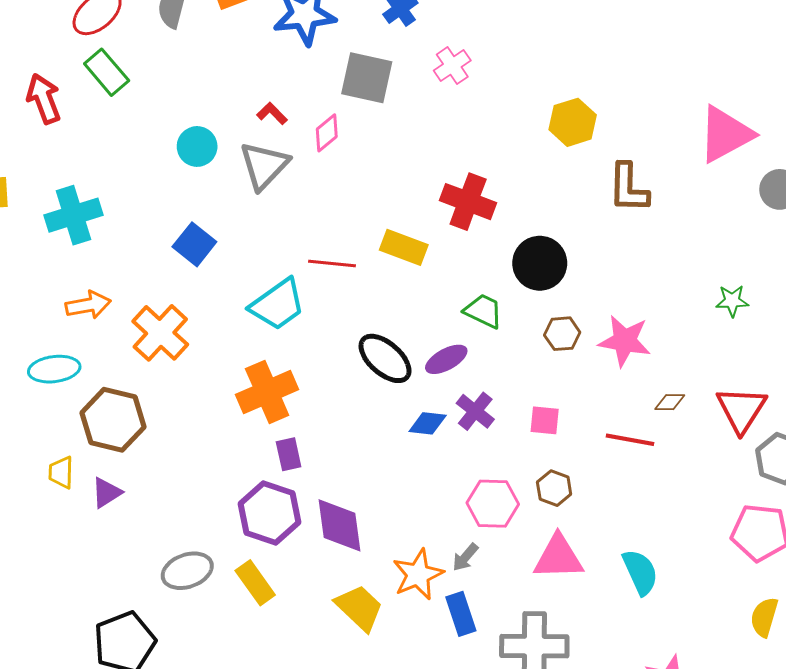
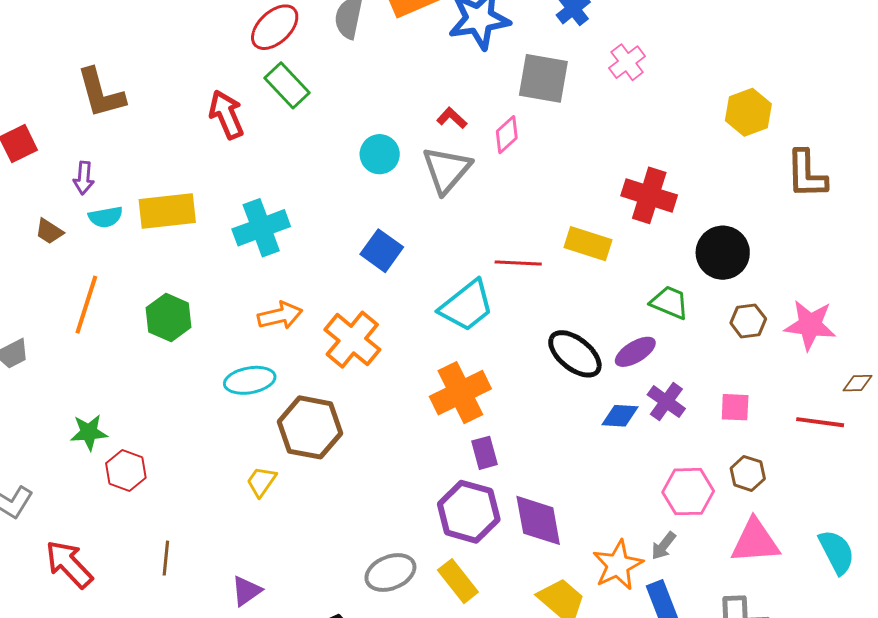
yellow trapezoid: (61, 472) -> (261, 482), turned 36
purple triangle: (106, 493) -> (246, 591), moved

